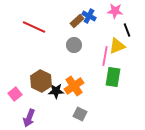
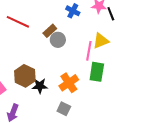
brown rectangle: (77, 21) -> (50, 31), moved
black line: (127, 30) -> (111, 14), moved
orange cross: (74, 86) -> (69, 83), moved

